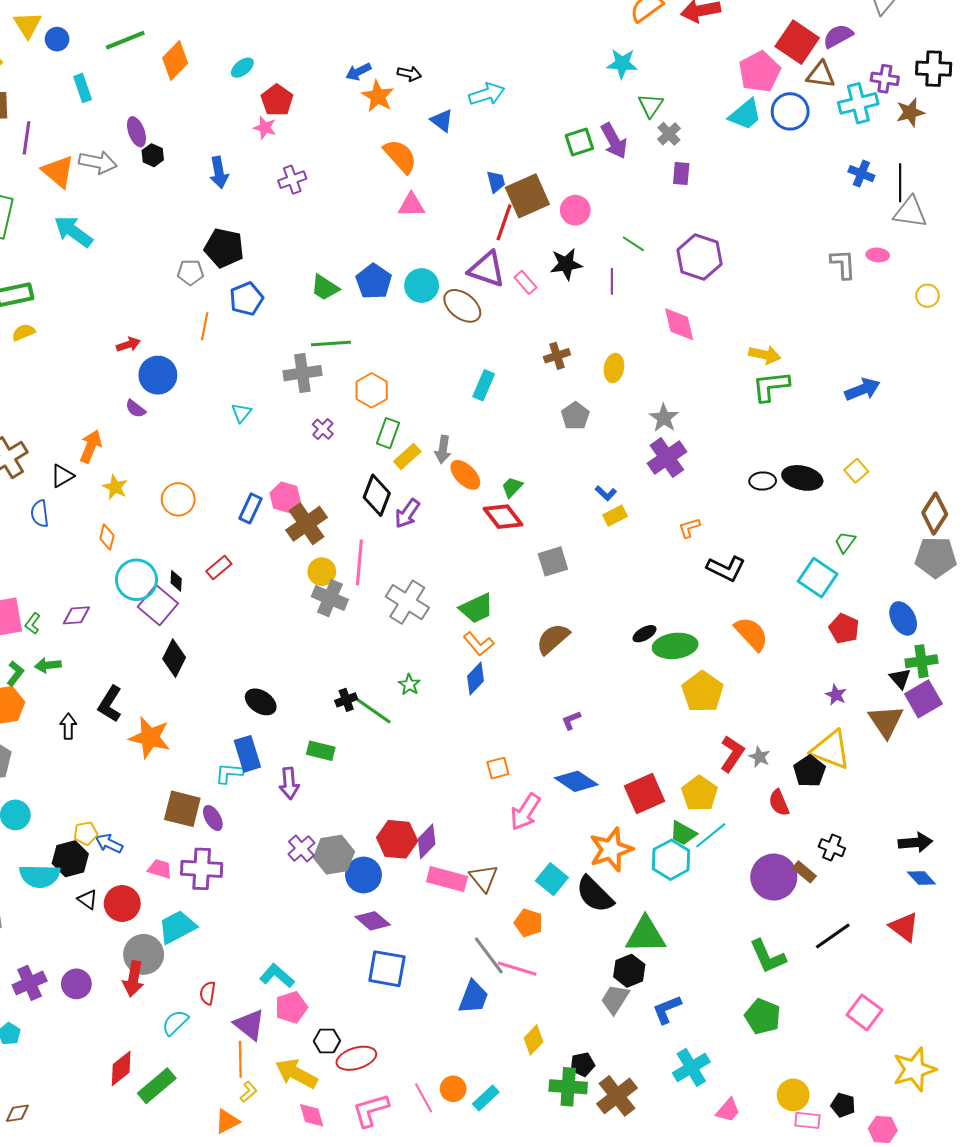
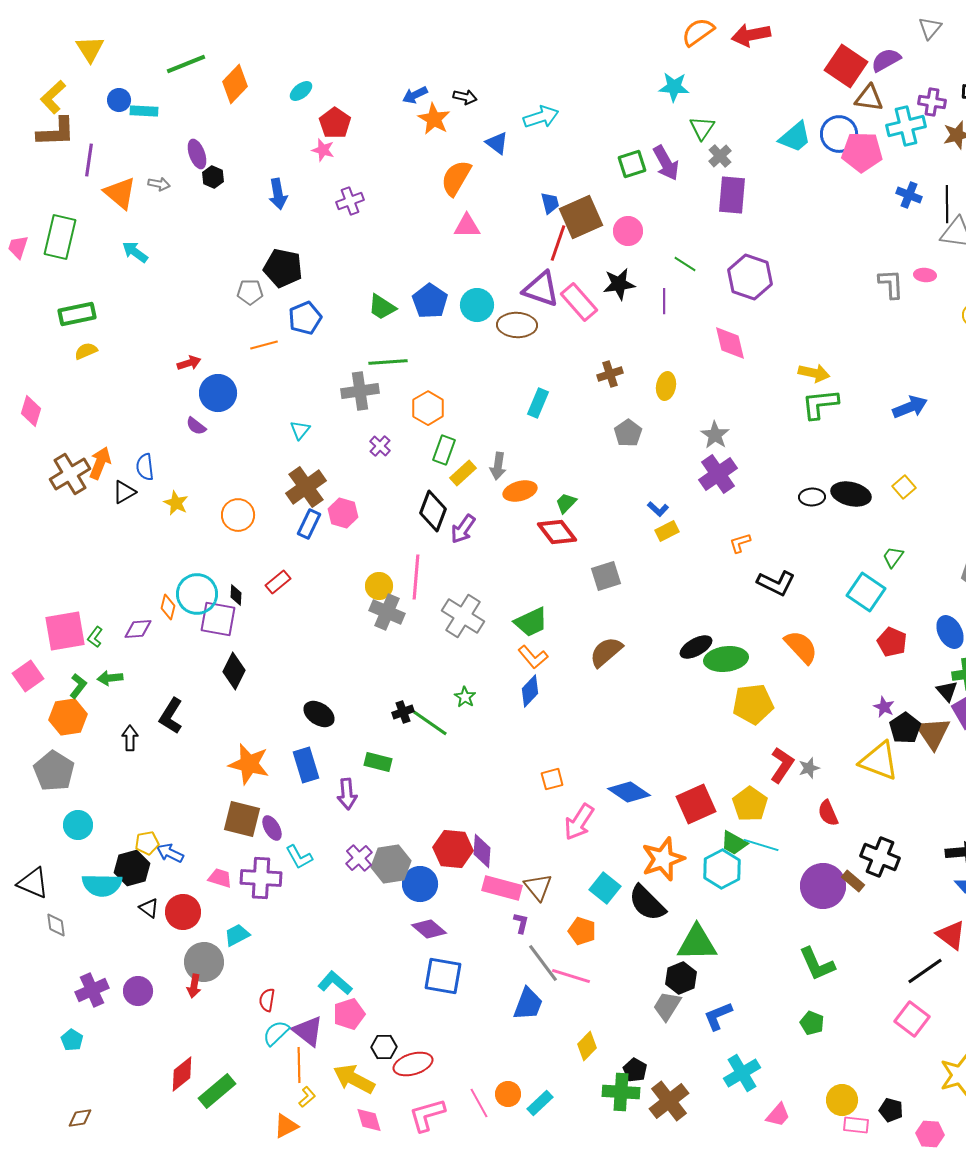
blue circle: (57, 39) -> (119, 100), moved
pink pentagon: (760, 72) -> (862, 152), moved, turned 30
cyan rectangle: (83, 88) -> (144, 111), turned -68
orange semicircle: (400, 156) -> (456, 178), turned -108
gray arrow: (98, 162) -> (159, 184), size x0.6
purple rectangle: (681, 174) -> (732, 195), size x1.6
cyan arrow: (73, 232) -> (135, 252), size x0.7
pink rectangle: (525, 282) -> (579, 302), size x1.6
brown ellipse: (462, 306) -> (517, 325), turned -36
orange line: (205, 326) -> (264, 345), turned 64
orange arrow: (91, 446) -> (100, 463), moved
orange ellipse: (465, 475) -> (520, 491), turned -60
blue semicircle: (40, 514) -> (145, 467), moved
brown cross: (307, 524) -> (306, 487), moved
orange diamond: (107, 537) -> (168, 607), moved
purple square: (158, 605) -> (218, 619), turned -30
black ellipse: (645, 634) -> (696, 647), size x1.4
yellow pentagon: (703, 692) -> (753, 704), turned 30
purple L-shape: (571, 720) -> (521, 923), moved, turned 125
orange star: (150, 738) -> (249, 764), moved
gray star: (760, 757) -> (809, 768), turned 30
black pentagon: (809, 771) -> (905, 728), moved
cyan L-shape: (229, 773) -> (299, 857), moved, turned -124
cyan line: (711, 835) -> (761, 845), turned 56
purple diamond: (427, 841) -> (482, 851), turned -40
black cross: (832, 848) -> (880, 857), size x1.5
cyan trapezoid: (177, 927) -> (237, 935), size x0.7
black line: (833, 936) -> (925, 971), moved
red arrow: (133, 979) -> (194, 986), size x0.7
green pentagon: (763, 1017) -> (812, 1023), size x0.7
cyan semicircle: (175, 1023) -> (276, 1033), moved
black pentagon: (582, 1064) -> (635, 1070), turned -30

